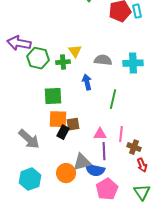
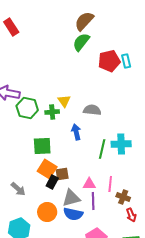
cyan cross: (133, 63) -> (121, 144), moved
orange square: (58, 119) -> (47, 169), turned 30
gray arrow: (29, 139) -> (18, 189), size x0.7
gray triangle: (82, 162) -> (71, 198), moved
blue semicircle: (95, 170) -> (73, 214), moved
orange circle: (66, 173) -> (47, 212), moved

